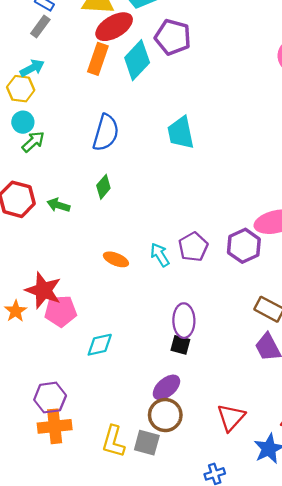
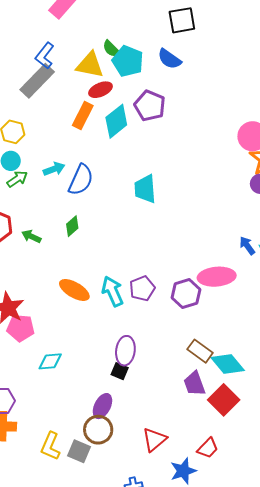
gray rectangle: (40, 27) -> (37, 81), size x1.8
red ellipse: (114, 27) -> (101, 90), size x0.7
cyan arrow: (32, 68) -> (54, 169), moved
cyan arrow: (160, 255) -> (113, 291), size x1.4
orange ellipse: (116, 259) -> (74, 290), size x1.4
purple ellipse: (166, 387) -> (102, 406), turned -30

